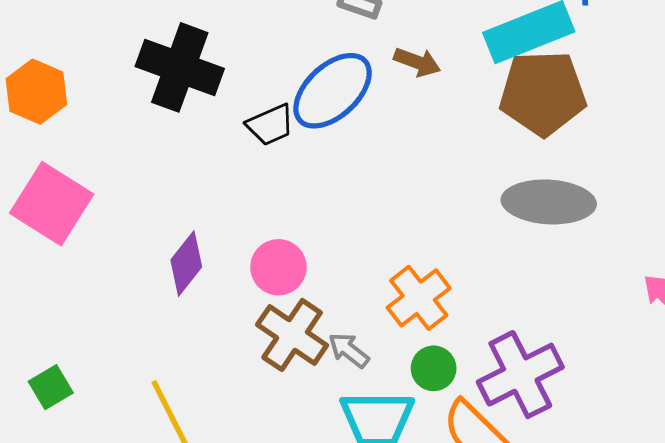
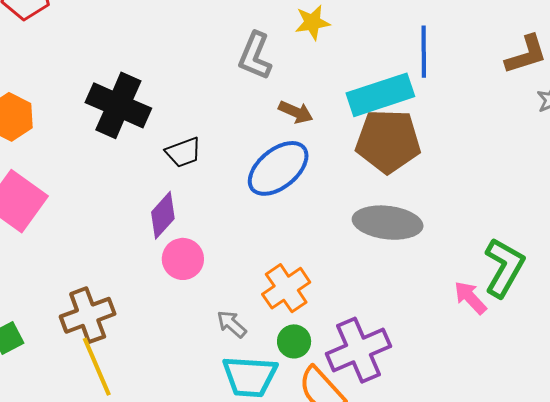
blue ellipse: (333, 91) -> (278, 168), moved
purple diamond: (186, 263) -> (163, 215), moved
brown cross: (292, 335) -> (88, 315), moved, turned 32

